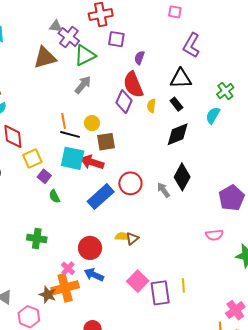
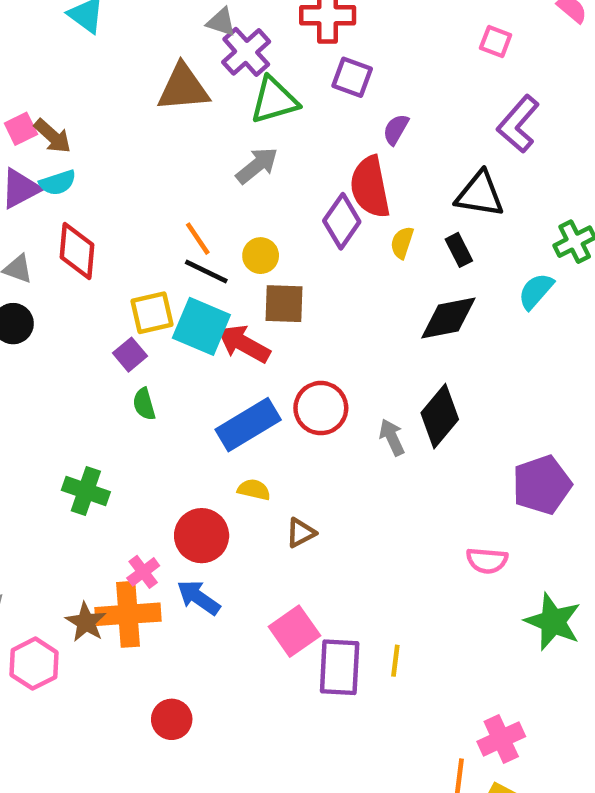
orange line: (64, 121) -> (198, 239), turned -35
yellow square: (32, 158) -> (152, 313), moved
yellow semicircle: (122, 237) -> (254, 490), moved

